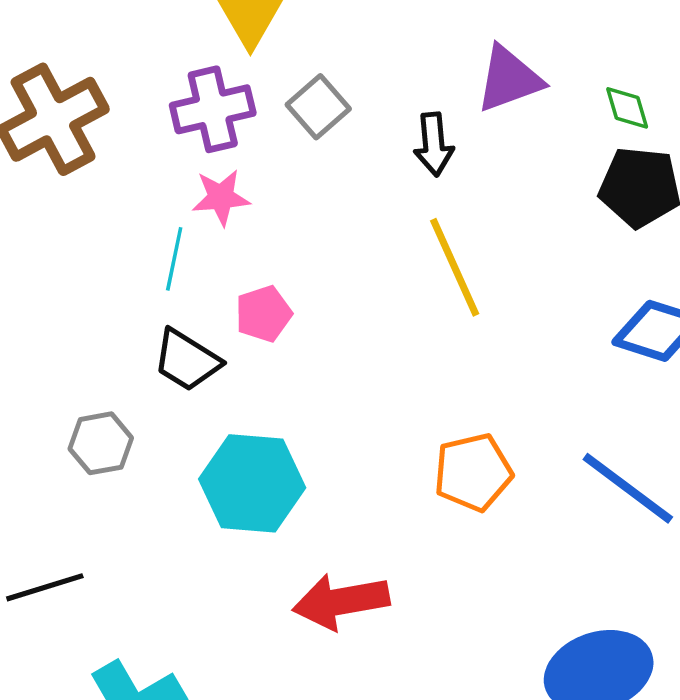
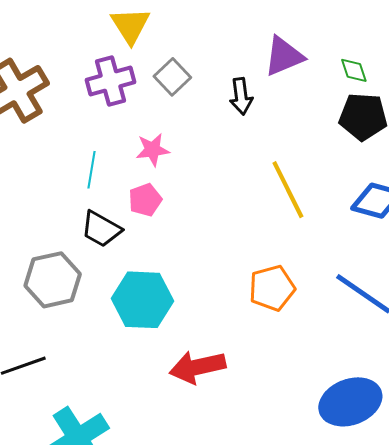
pink star: (221, 197) -> (153, 150), moved
yellow line: (455, 267) -> (288, 190), moved
gray hexagon: (101, 443) -> (53, 280), size x1.5

